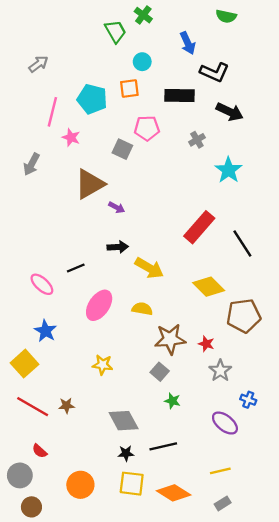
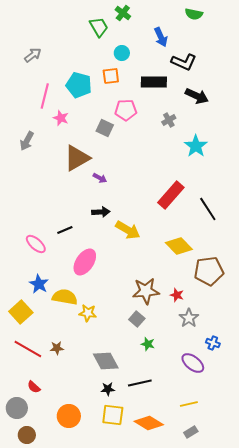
yellow semicircle: (142, 309) -> (65, 297), moved, size x1.4

